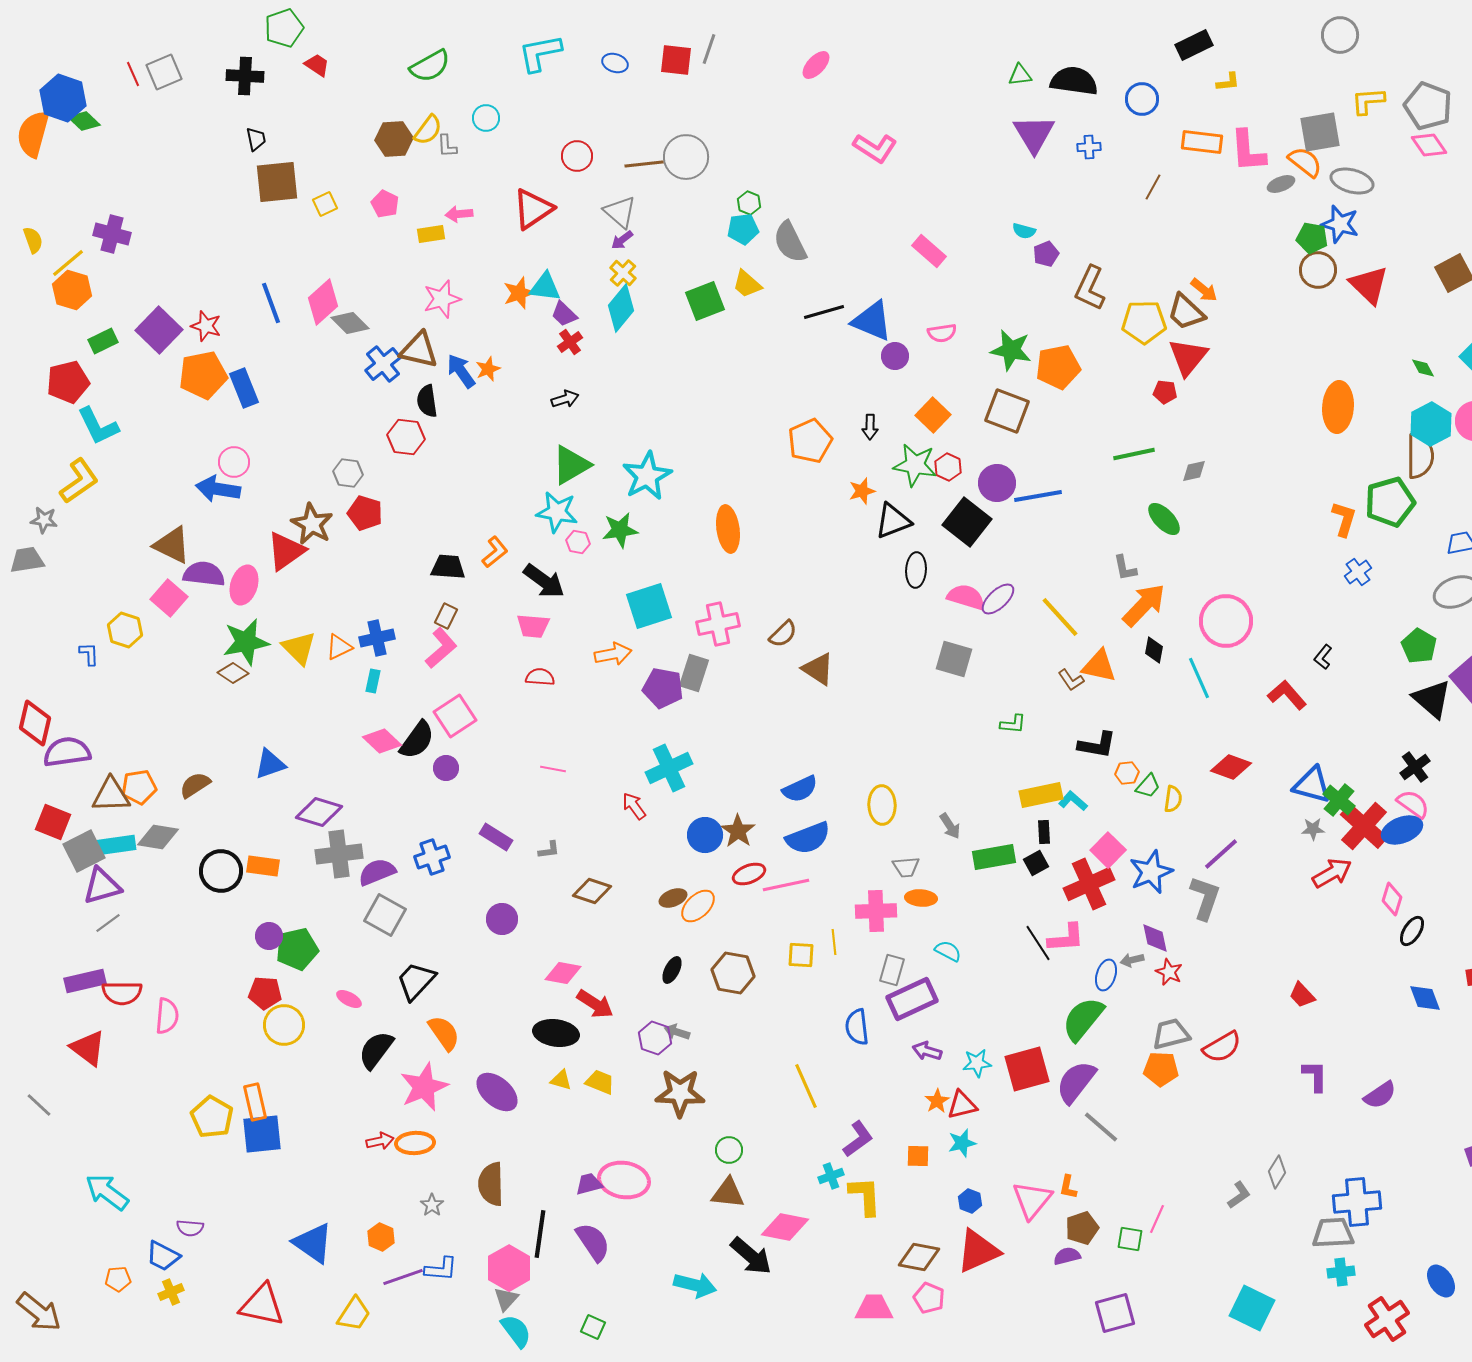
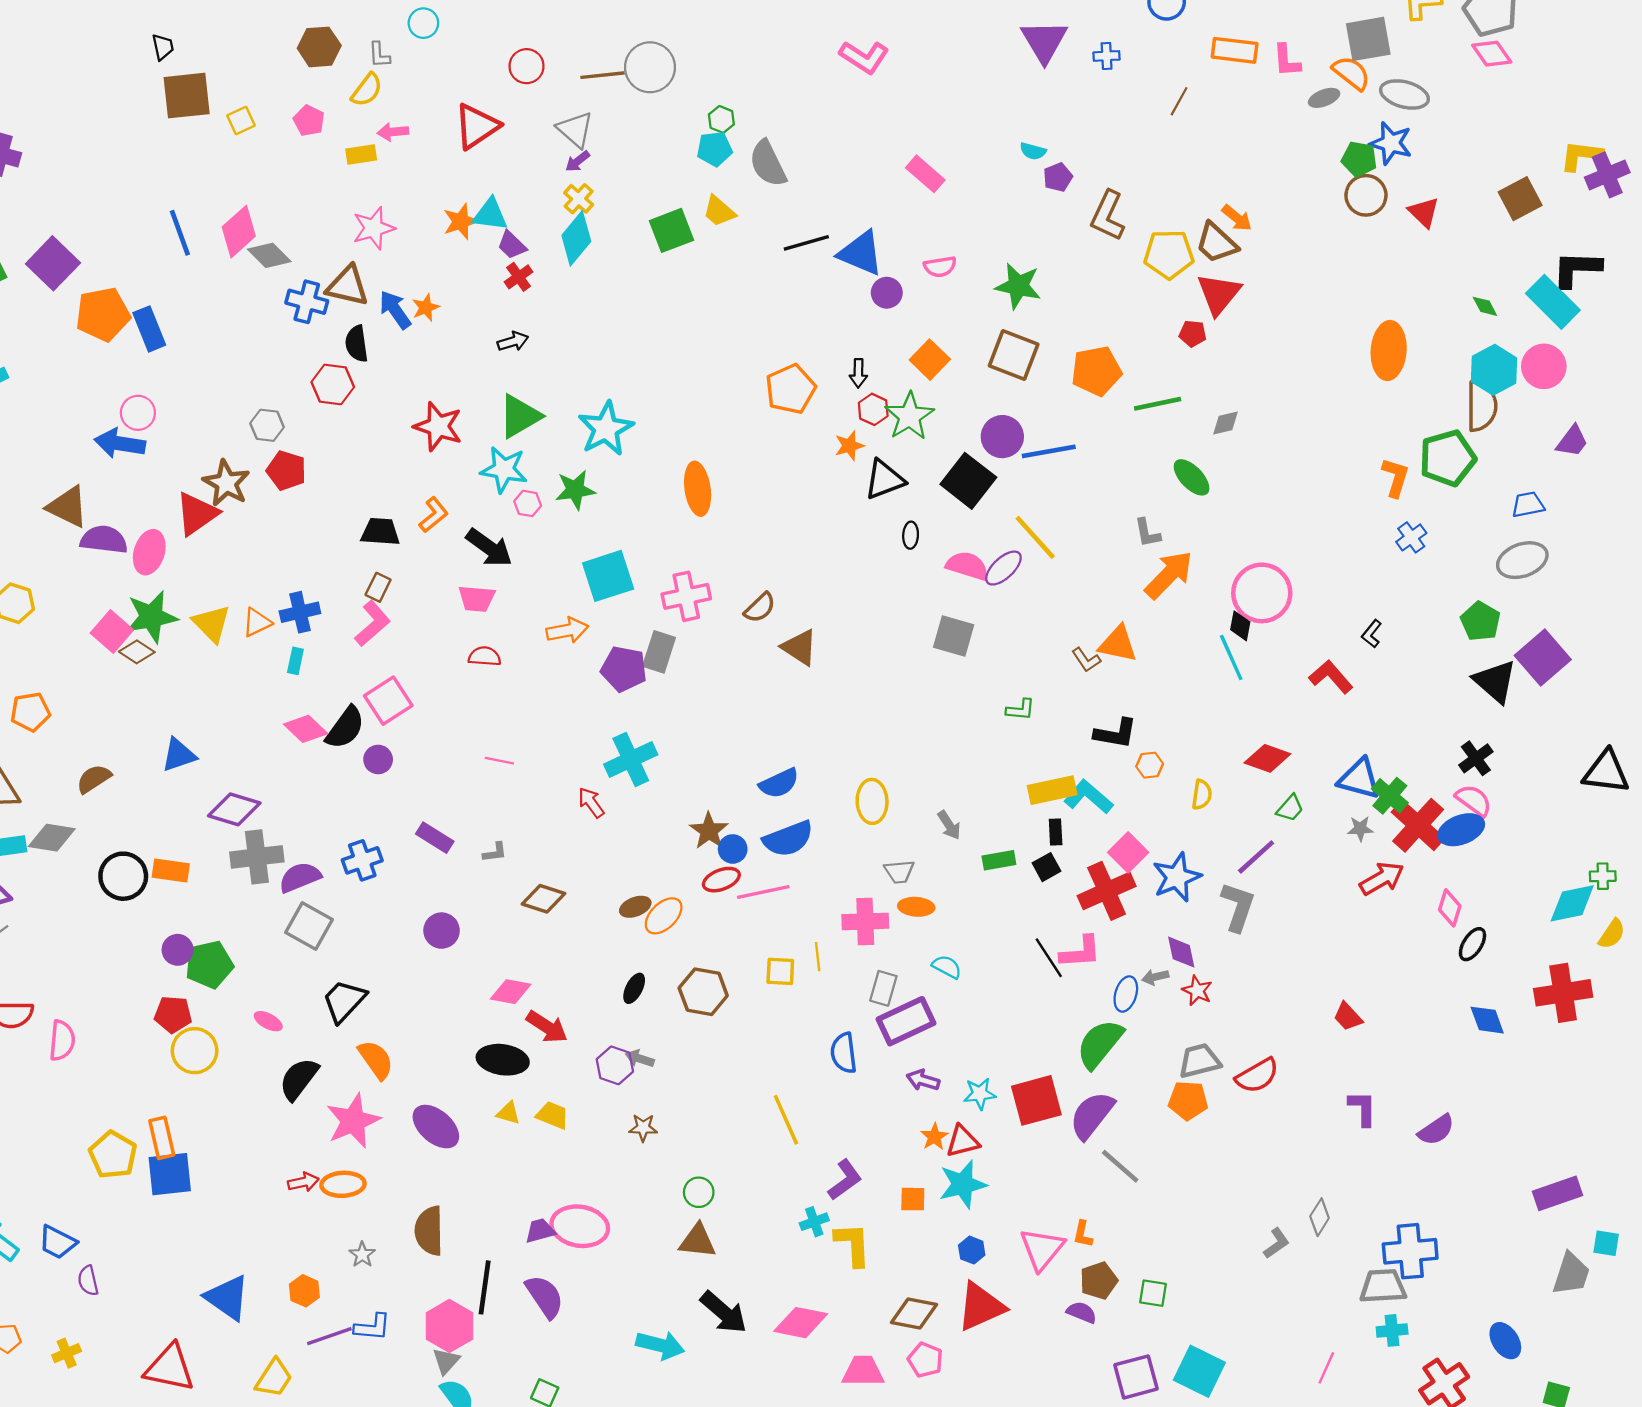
yellow semicircle: (428, 130) -> (367, 90), moved
pink L-shape: (1248, 151) -> (1287, 60), size x0.7
red triangle: (1369, 285) -> (1424, 212), size x0.7
red star: (206, 326) -> (438, 426), moved, size x1.4
blue cross: (383, 364) -> (307, 302), turned -36
orange pentagon: (1058, 367) -> (1096, 371), moved
green star: (915, 465) -> (909, 416), turned 30
red hexagon: (948, 467) -> (873, 409), moved
black ellipse: (916, 570) -> (911, 535), size x0.7
pink square: (169, 598) -> (112, 631), moved
yellow line: (1060, 617) -> (1035, 537), moved
black diamond: (1154, 650) -> (1240, 626), moved
green trapezoid: (1148, 786) -> (1290, 808), moved
orange pentagon: (139, 787) -> (30, 712), moved
cyan L-shape: (1073, 801) -> (1088, 797), size x1.5
blue circle: (705, 835) -> (733, 849), moved, size x0.7
green rectangle: (994, 857) -> (999, 860), size x0.7
brown star: (680, 1093) -> (643, 1128), size x0.5
cyan star: (962, 1143) -> (963, 1184), size x1.5
pink line: (1157, 1219) -> (1326, 1368), moved
pink diamond: (785, 1227) -> (801, 1323), moved
purple semicircle: (190, 1228) -> (88, 1281), turned 72
blue trapezoid: (163, 1256) -> (57, 1242), moved
purple semicircle: (1067, 1256) -> (1082, 1312), turned 36
cyan square: (1252, 1308) -> (1199, 1371), moved

